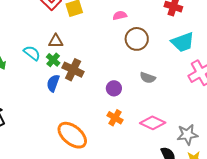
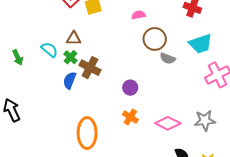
gray semicircle: (148, 78) -> (168, 58), moved
orange ellipse: (72, 135) -> (87, 133), turned 48
gray star: (187, 135) -> (205, 120), moved

